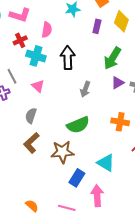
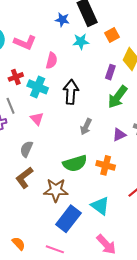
purple rectangle: (97, 26) -> (110, 72), moved
red cross: (20, 40) -> (16, 77), moved
purple triangle: (118, 83) -> (119, 135), moved
orange cross: (120, 122) -> (106, 165), moved
blue rectangle: (77, 178) -> (68, 219), size x1.4
pink arrow: (97, 196) -> (106, 244), moved, turned 135

